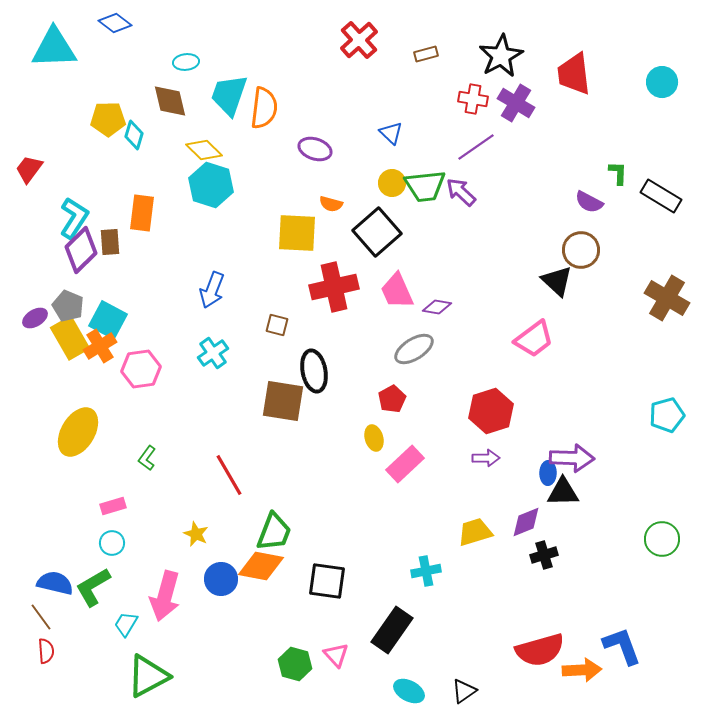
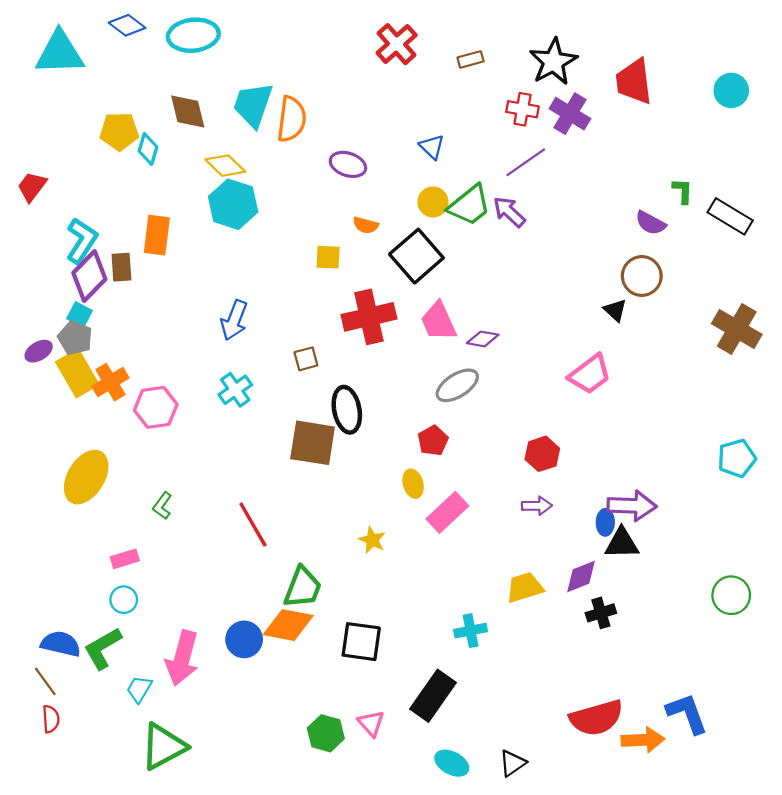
cyan ellipse: (186, 62) -> (193, 35), moved, size x1.8
green trapezoid: (425, 186) -> (469, 205), turned -33
yellow square: (297, 233) -> (328, 257), size x0.6
black triangle: (557, 281) -> (615, 310), size x0.7
cyan square: (108, 320) -> (80, 315), moved, size x0.6
brown square: (277, 325) -> (306, 359), turned -30
red hexagon: (491, 411) -> (542, 454), size x0.7
yellow star: (196, 534) -> (372, 540), moved

